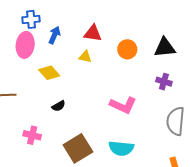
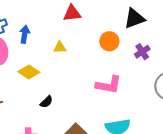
red triangle: (93, 33) -> (72, 13), moved
orange circle: (127, 49) -> (109, 41), moved
purple cross: (164, 82) -> (142, 52), turned -35

